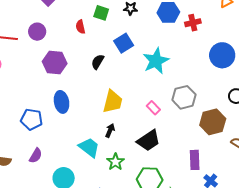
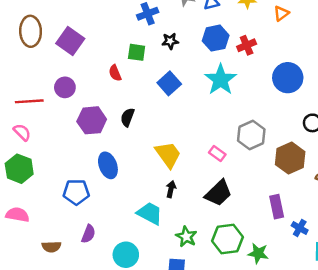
cyan star: (156, 61) -> (221, 80), moved
black semicircle: (98, 62) -> (127, 117), moved
yellow trapezoid: (113, 102) -> (168, 155), turned -40
green star: (115, 162) -> (186, 237), moved

